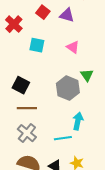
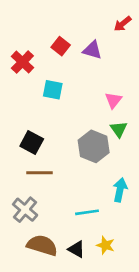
pink triangle: (73, 47) -> (113, 100), moved, turned 32
cyan arrow: (78, 121) -> (120, 190), moved
gray cross: (27, 133) -> (25, 210), moved

